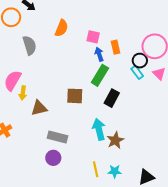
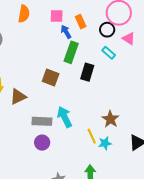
cyan rectangle: (137, 72) -> (109, 53), moved
brown square: (75, 96) -> (51, 78), turned 30
cyan arrow: (99, 129) -> (65, 117), moved
brown star: (115, 140) -> (110, 119), moved
yellow line: (96, 169) -> (92, 136), moved

